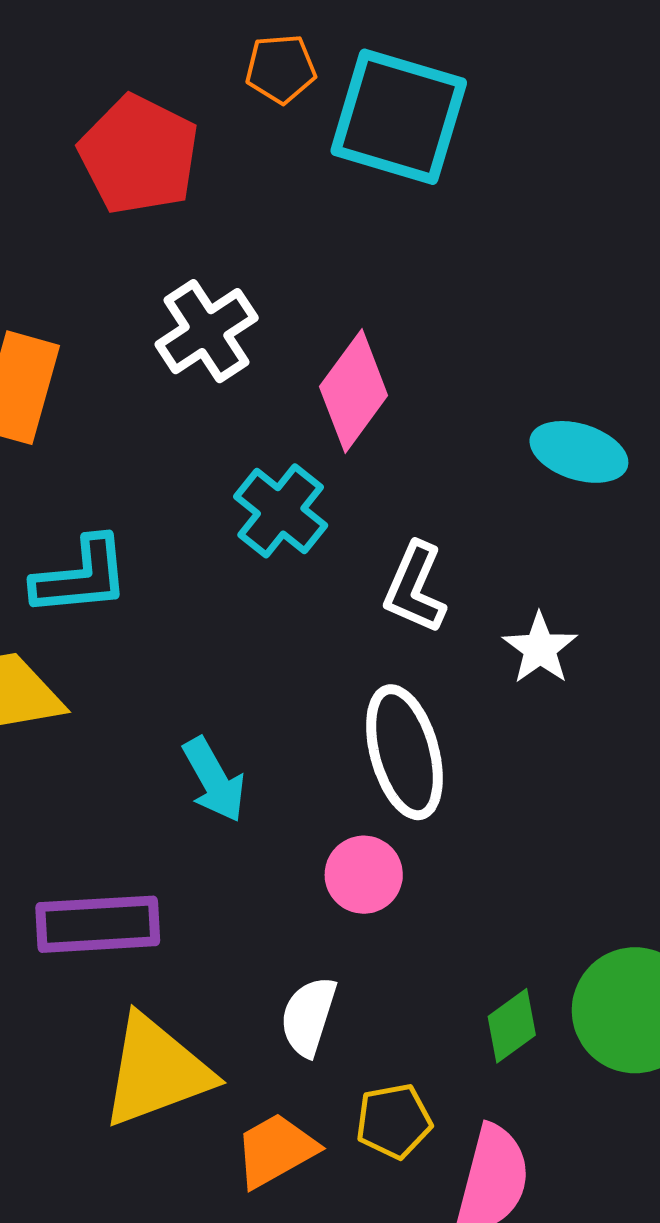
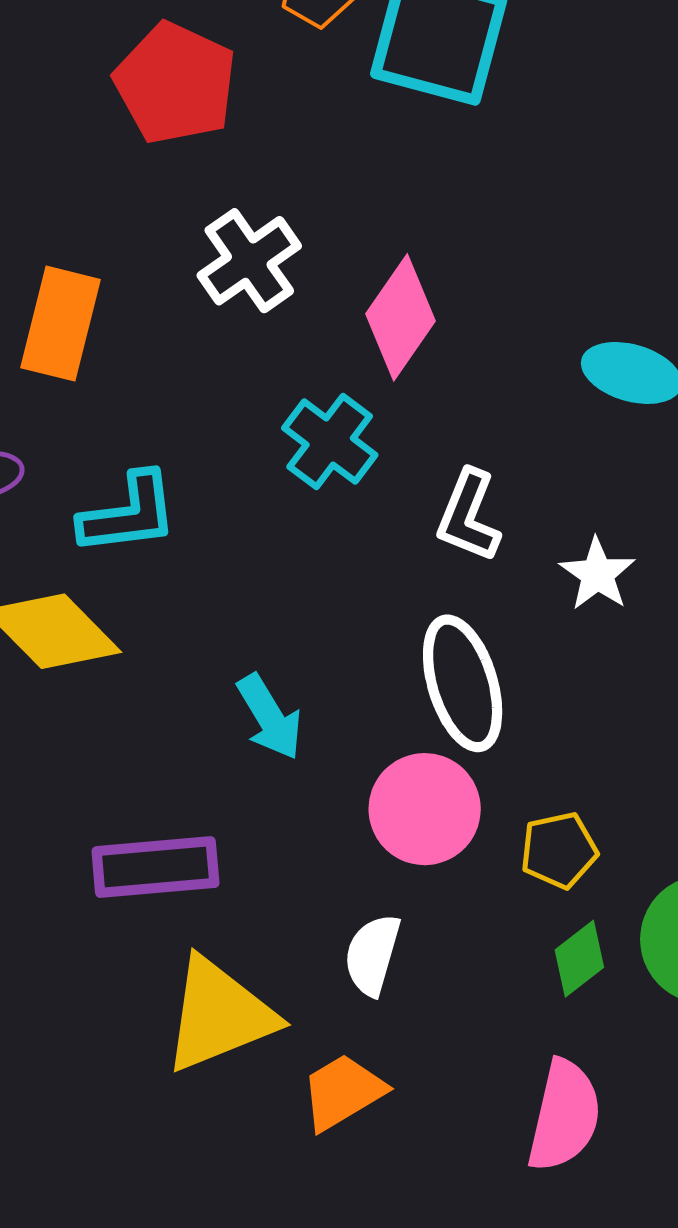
pink circle: (364, 875) -> (425, 809), size x1.4
yellow pentagon: (394, 1121) -> (559, 850), moved

